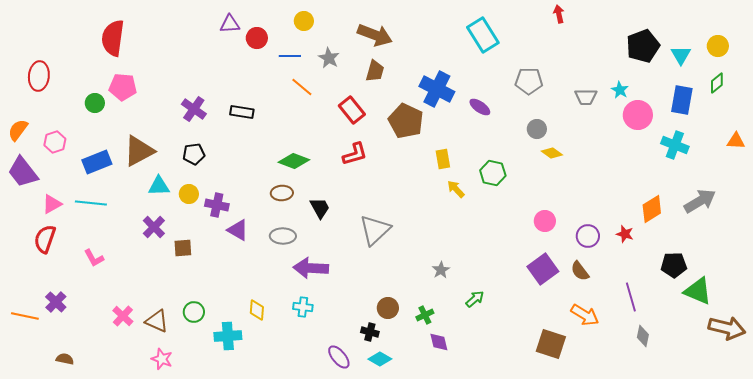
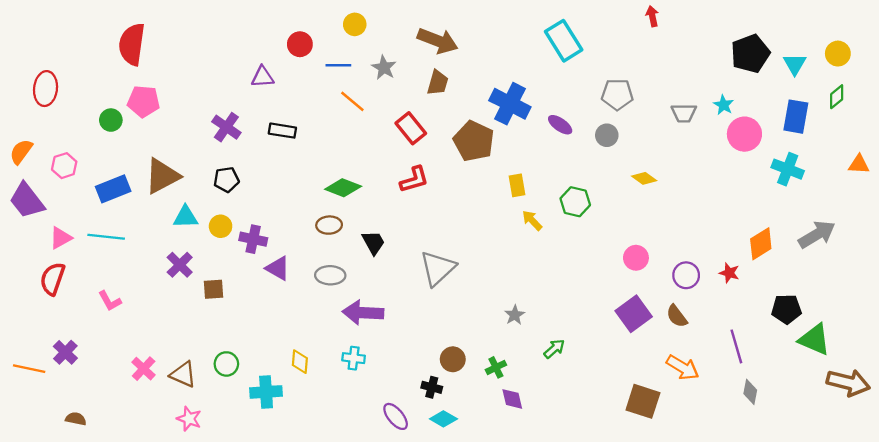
purple triangle: (230, 24) -> (263, 77), moved
gray circle: (537, 129) -> (607, 135), moved

